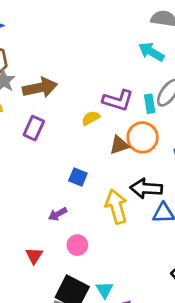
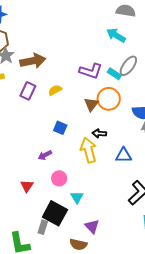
cyan rectangle: (150, 104) -> (114, 74), turned -48
yellow semicircle: (91, 118) -> (55, 90), moved
brown triangle: (119, 145) -> (91, 104), turned -35
black arrow: (146, 188) -> (99, 133), moved, size x0.6
cyan triangle: (104, 290) -> (77, 197), moved

